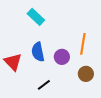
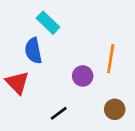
blue semicircle: (38, 52) -> (33, 51), moved
brown circle: (86, 74) -> (115, 109), moved

